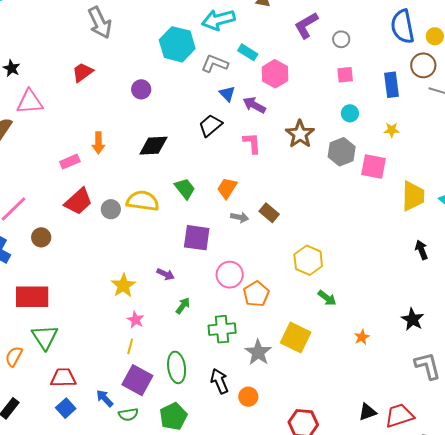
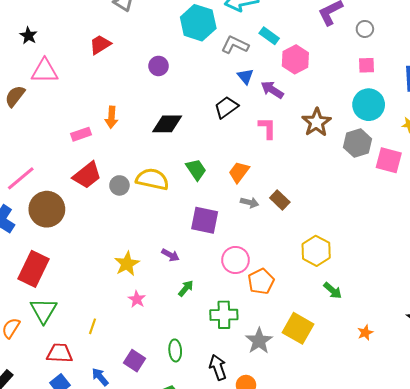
cyan circle: (350, 113) -> (369, 105), size x1.8
brown circle: (41, 237) -> (47, 209), size x1.8
red rectangle: (32, 297) -> (33, 269), turned -68
yellow line: (130, 346) -> (93, 326), moved
green ellipse: (177, 367) -> (175, 350), size x0.7
purple square: (137, 380) -> (135, 361), size x0.7

